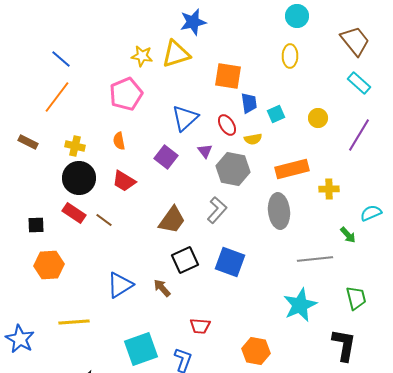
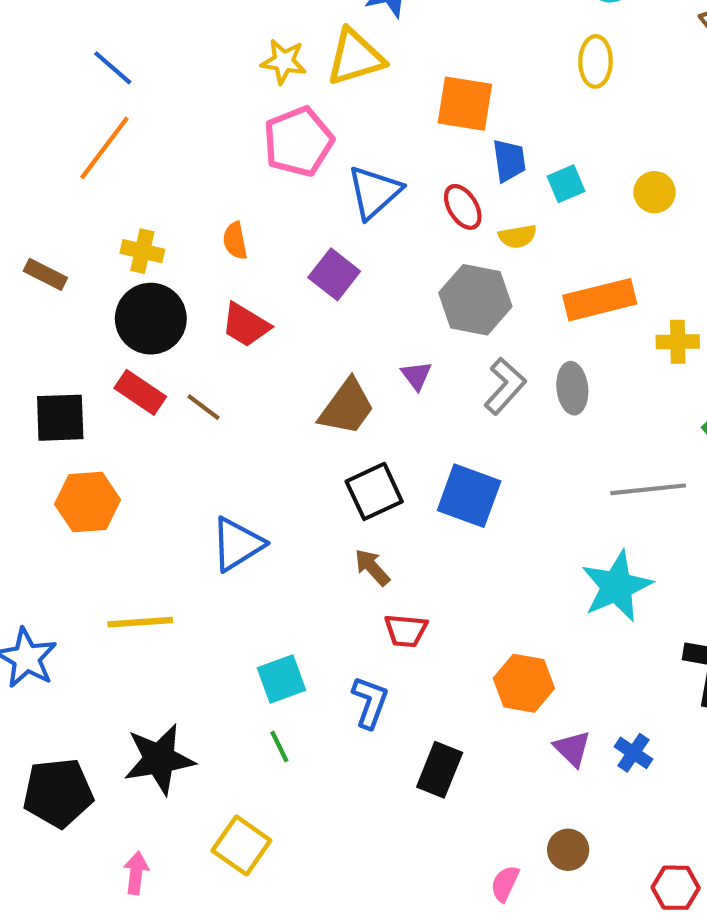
pink pentagon: (126, 94) -> (298, 142), moved
brown rectangle: (28, 142) -> (45, 274), moved
purple triangle: (205, 151) -> (416, 376), moved
gray L-shape: (217, 210) -> (505, 386), moved
gray ellipse: (279, 211) -> (572, 388), size x0.7
black square: (36, 225) -> (60, 418), size x1.5
brown arrow: (162, 288) -> (372, 567), moved
cyan square: (141, 349) -> (281, 679), size x0.7

